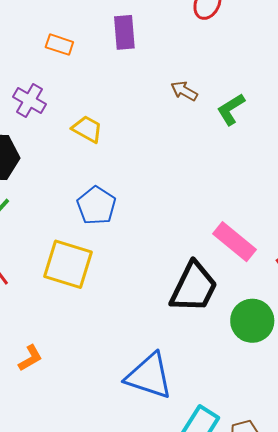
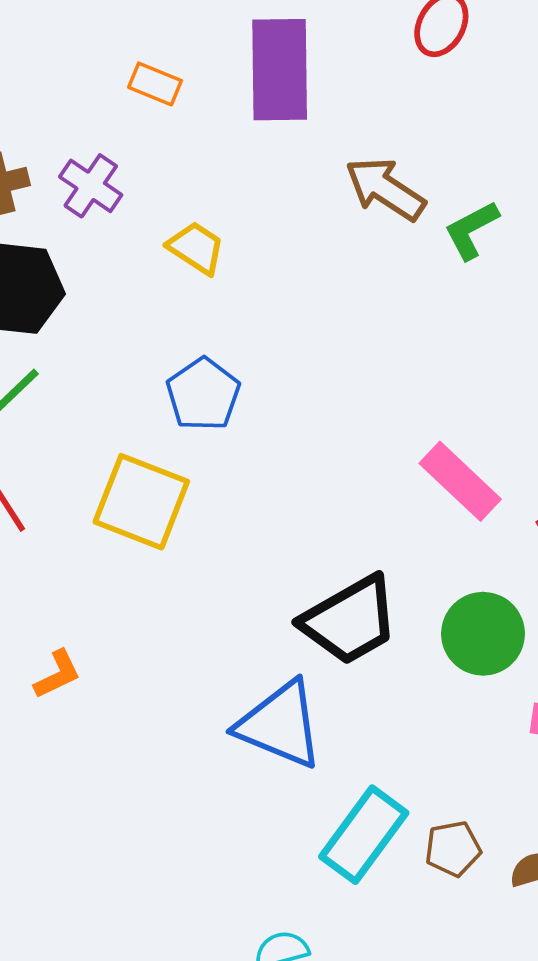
purple rectangle: (124, 32) -> (280, 70), size x1.6
brown arrow: (184, 91) -> (385, 189), size x1.6
black trapezoid: (194, 287) -> (350, 620), moved, turned 30

